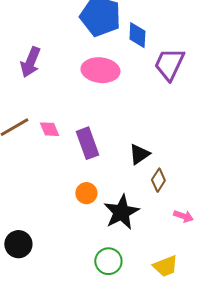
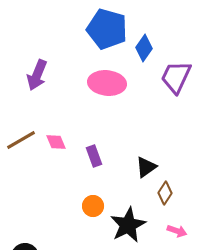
blue diamond: (137, 35) -> (144, 48), turned 32
purple rectangle: (87, 143) -> (94, 156), size x0.7
pink arrow: (183, 216) -> (177, 231), moved

